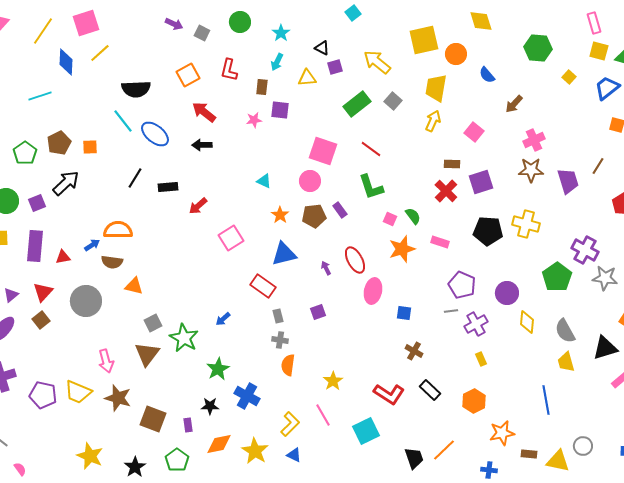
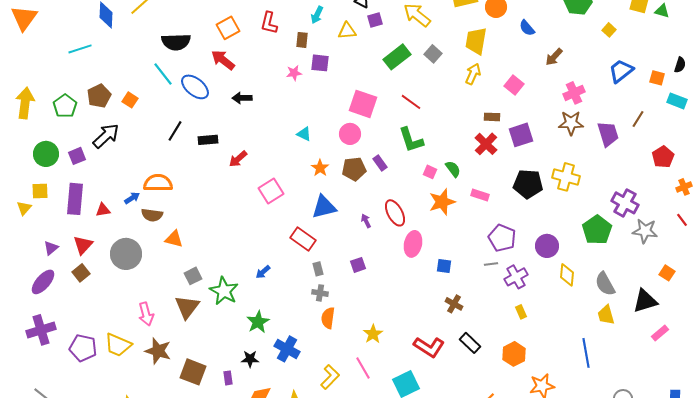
blue trapezoid: (607, 88) -> (621, 71), moved
red arrow: (204, 112) -> (223, 60), moved
orange square: (90, 147) -> (130, 100), turned 35

